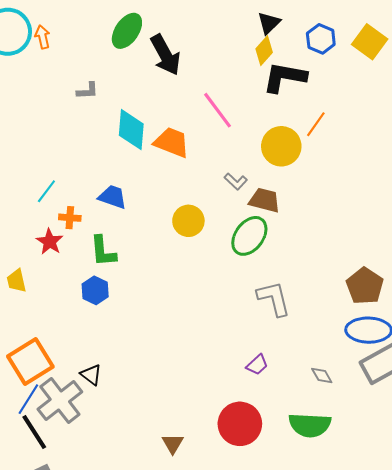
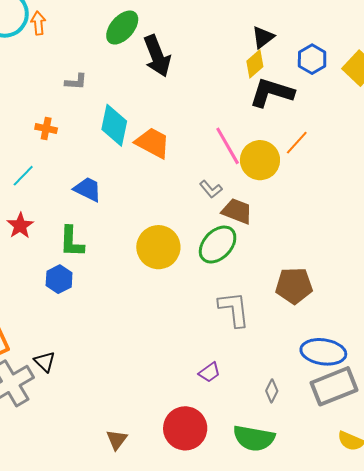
pink line: (218, 110) -> (228, 146), moved
orange cross: (70, 218) -> (46, 129), moved
yellow circle: (188, 221) -> (158, 247), moved, size x1.4
brown pentagon: (365, 286) -> (294, 286), moved, turned 30
gray diamond: (322, 375) -> (272, 391), turned 50

